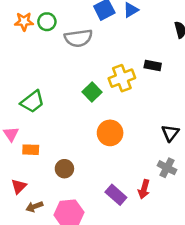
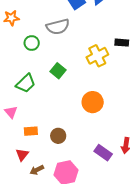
green circle: (47, 22) -> (32, 43), moved
green square: (92, 92) -> (58, 71), moved
orange rectangle: (31, 150) -> (31, 131), moved

